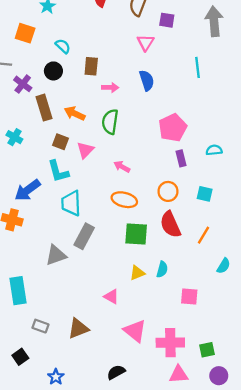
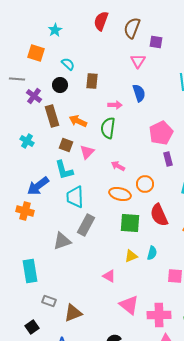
pink arrow: (110, 87) -> (115, 105), moved
orange circle: (168, 191) -> (145, 184), moved
brown triangle: (78, 328) -> (73, 313), moved

